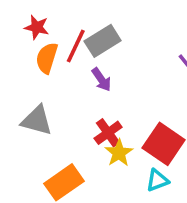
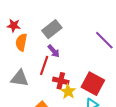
red line: (76, 46) -> (44, 65), moved
red cross: (108, 133) -> (61, 81), turned -35

